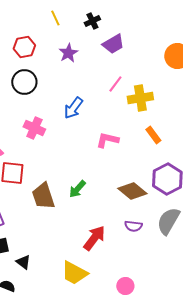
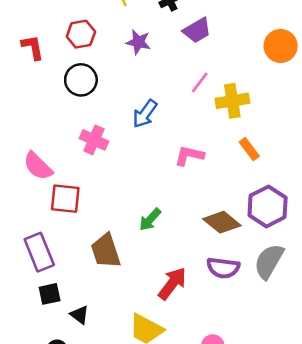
purple star: (68, 53) -> (138, 42), turned -30
brown trapezoid: (43, 196) -> (106, 251), moved
purple semicircle: (133, 226) -> (223, 268), size x1.4

